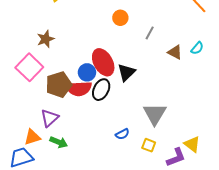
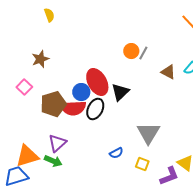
orange circle: (120, 18) -> (131, 51), moved
pink square: (29, 67) -> (24, 87), size x0.6
purple triangle: (50, 118) -> (57, 143), moved
orange triangle: (32, 137) -> (27, 156), size x1.4

